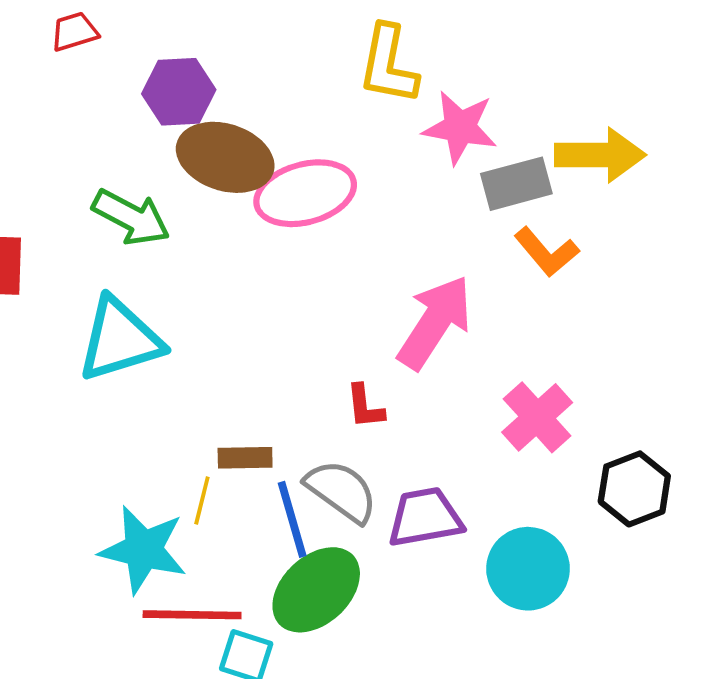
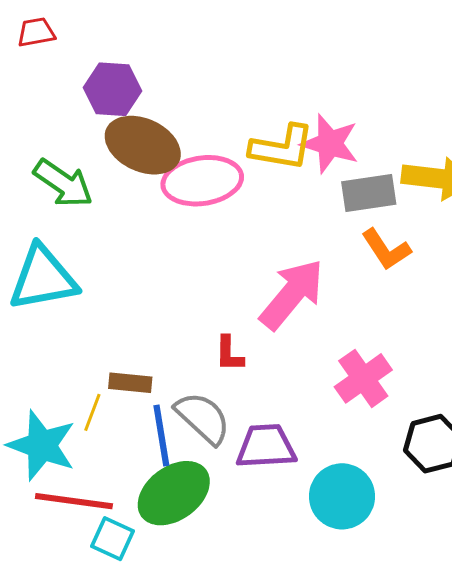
yellow L-shape: (388, 65) -> (282, 148), moved, turned -98

